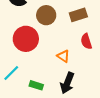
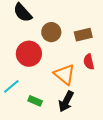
orange triangle: (63, 56) -> (65, 74), size x1.6

